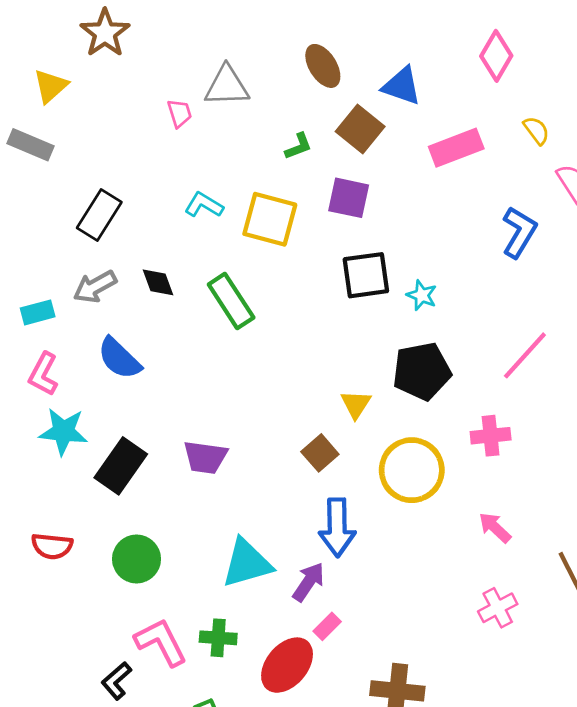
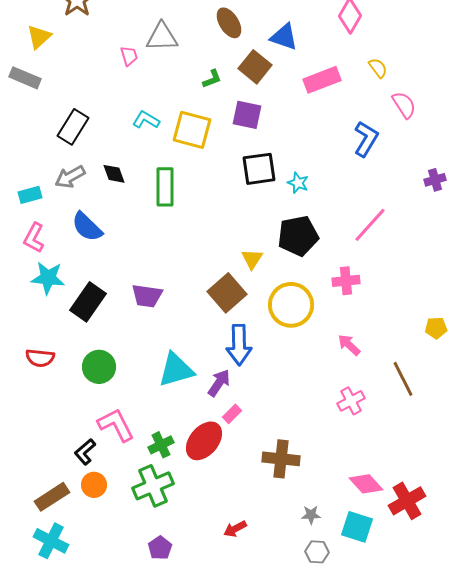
green rectangle: (231, 301) -> (165, 187), turned 33
brown square: (320, 453) -> (227, 293), size x1.5
green cross: (218, 638) -> (161, 445), moved, turned -30

